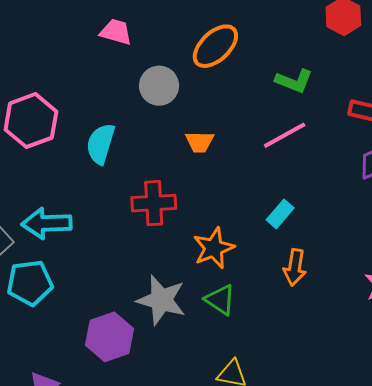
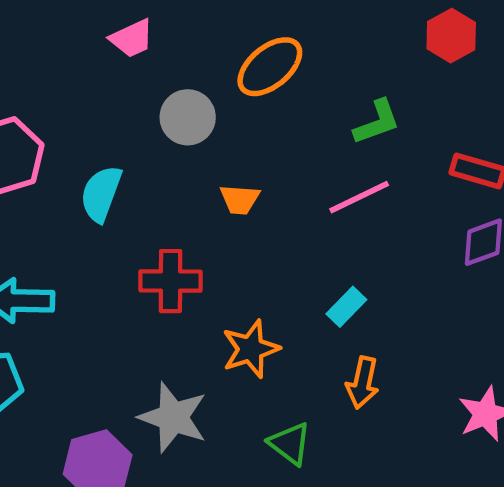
pink trapezoid: (116, 32) -> (132, 38), turned 136
green L-shape: (294, 81) -> (377, 122), turned -45
green triangle: (220, 300) -> (290, 444), moved

